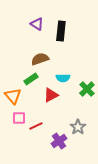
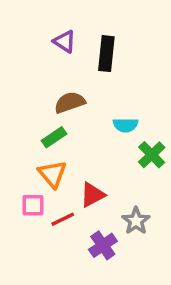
cyan semicircle: (63, 78) -> (126, 125), moved
red triangle: (51, 95) -> (92, 195), moved
orange triangle: (13, 96) -> (52, 174), moved

